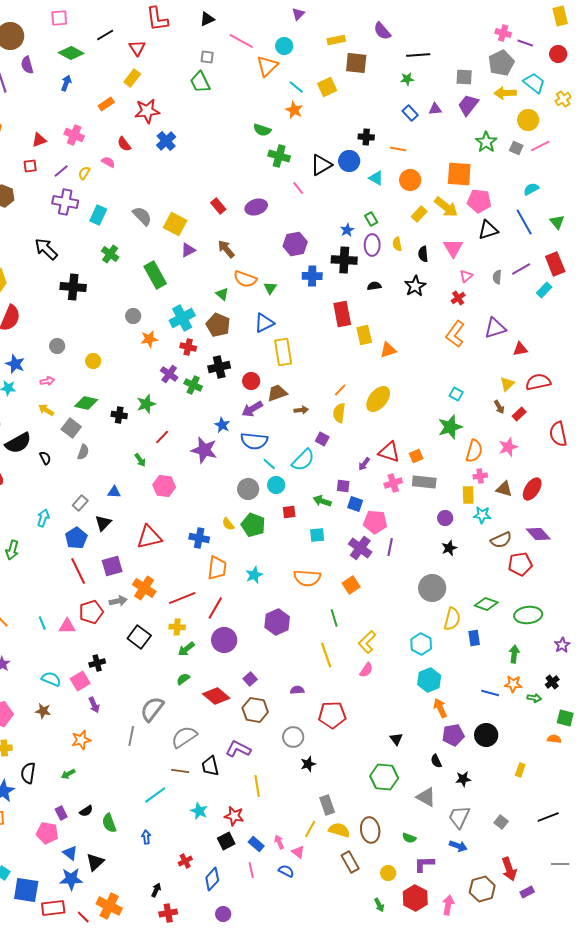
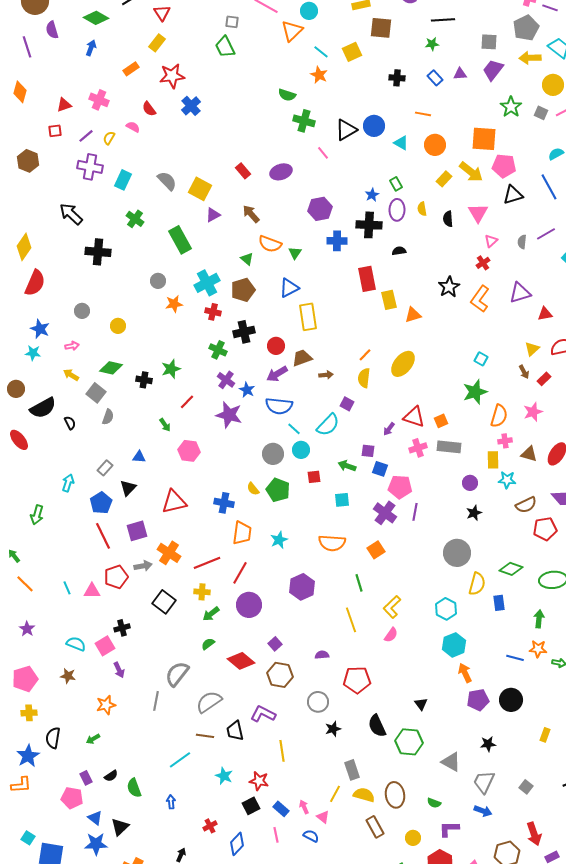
black cross: (366, 137) -> (397, 78), moved
black star: (415, 286) -> (449, 287), moved
brown pentagon: (218, 325) -> (243, 290), turned 30
purple cross: (169, 374) -> (226, 380), moved
black semicircle: (436, 761) -> (377, 726), moved, size x1.6

